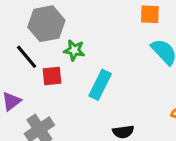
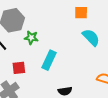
red square: (52, 76) -> (19, 68), moved

